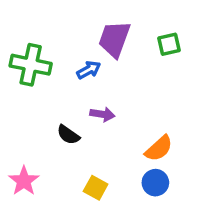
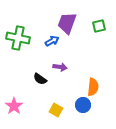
orange semicircle: (159, 148) -> (93, 87), turned -42
blue circle: (155, 183) -> (83, 105), moved

